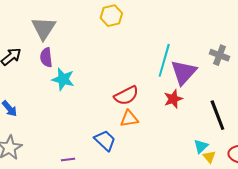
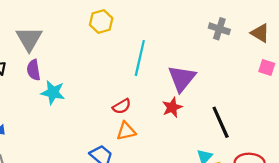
gray cross: (219, 55) -> (219, 29), moved
cyan line: (164, 60) -> (140, 58), moved
red semicircle: (126, 95) -> (122, 106), size x0.7

